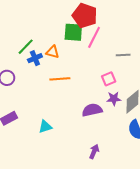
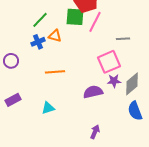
green line: (26, 47) -> (40, 20), moved
orange line: (60, 79) -> (55, 72), moved
pink square: (109, 79) -> (109, 62), size x1.6

